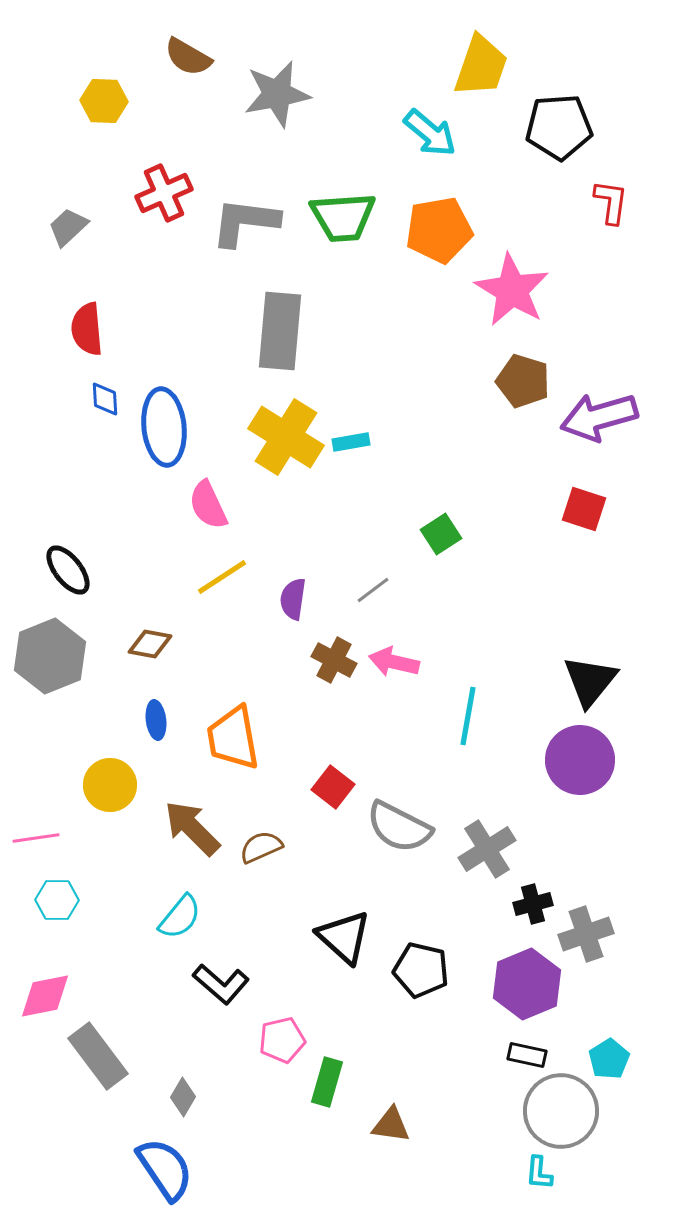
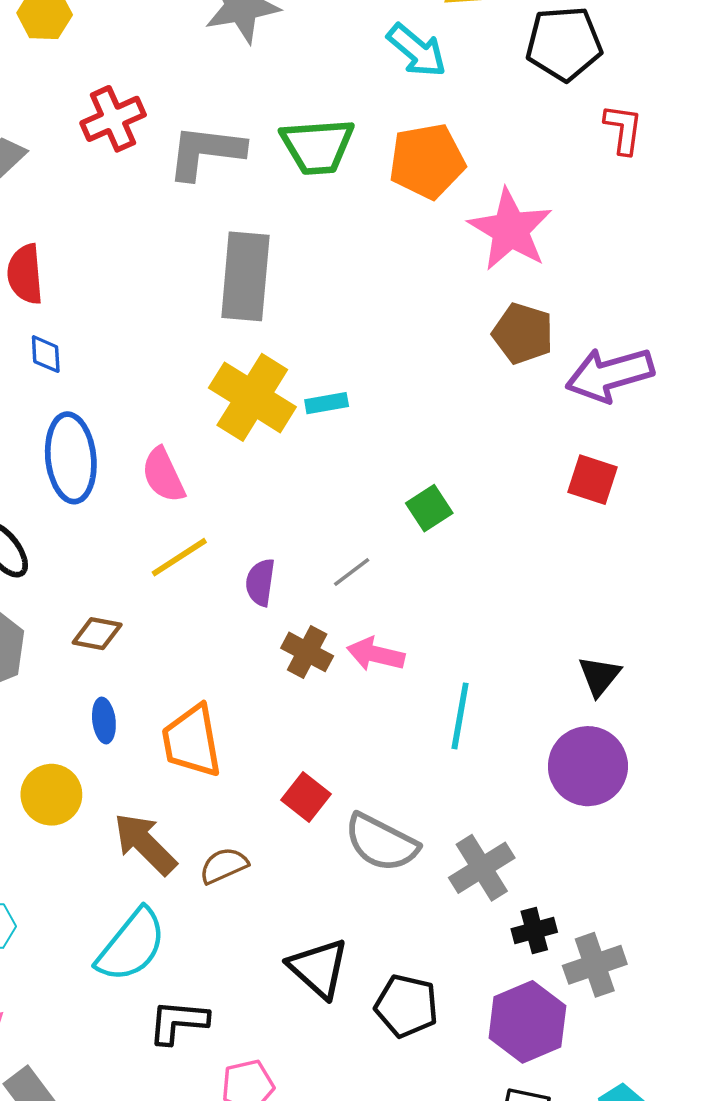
blue ellipse: (164, 427) -> (71, 458), moved
black triangle: (590, 681) -> (599, 676), size x0.7
cyan semicircle: (180, 917) -> (131, 945), size x1.5
black L-shape: (221, 984) -> (178, 1022), turned 144

